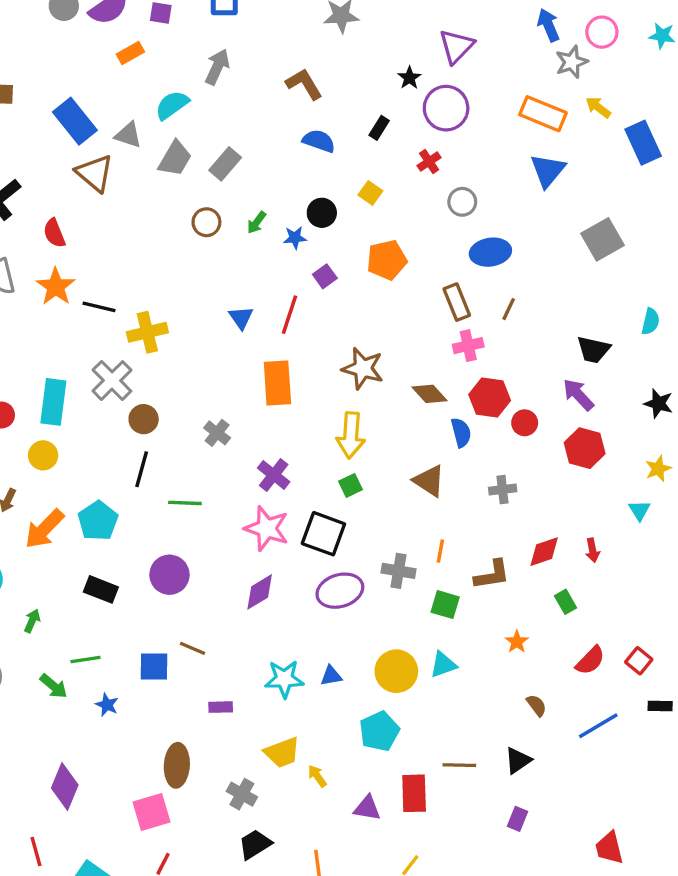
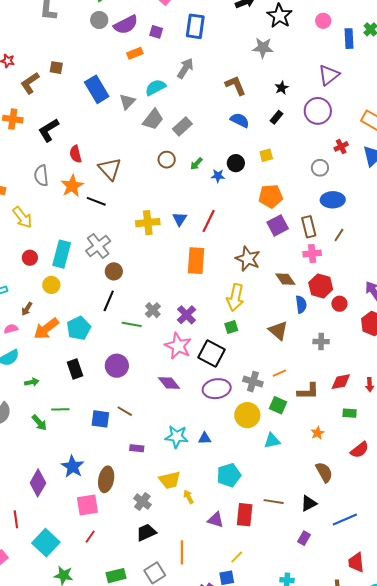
black star: (409, 78) -> (282, 88), moved
gray triangle: (128, 135) -> (127, 102), turned 48
red cross: (429, 162) -> (341, 146), moved
brown triangle: (95, 173) -> (110, 169), moved
yellow square: (370, 193) -> (266, 155), turned 32
purple square: (325, 276) -> (278, 225), moved, size x1.5
yellow cross: (147, 332) -> (148, 223), moved
gray cross: (217, 433) -> (153, 310), moved
orange line: (440, 551) -> (279, 373), turned 48
black rectangle: (101, 589) -> (75, 369), turned 42
purple diamond: (260, 592) -> (169, 383), turned 75
green rectangle: (565, 602) -> (350, 413), turned -64
green arrow: (32, 621) -> (32, 382), turned 48
yellow circle: (396, 671) -> (247, 415), moved
blue star: (107, 705) -> (73, 467), moved, size x1.6
brown semicircle: (537, 705) -> (324, 472), size x1.5
blue line: (598, 726) -> (345, 520), moved

